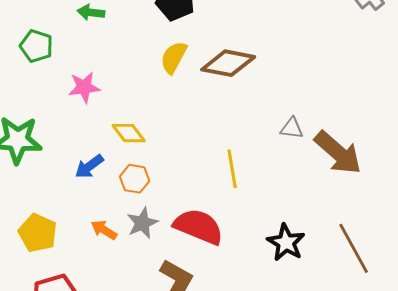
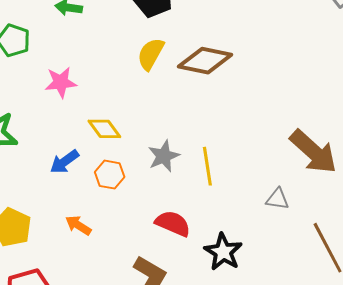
gray triangle: (292, 128) -> (278, 199), moved
gray star: (142, 223) -> (164, 156), moved
red semicircle: (199, 227) -> (173, 223), size x0.7
black star: (286, 243) -> (223, 252), moved

